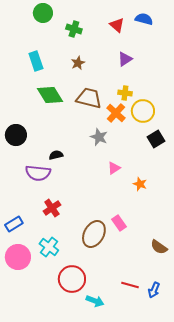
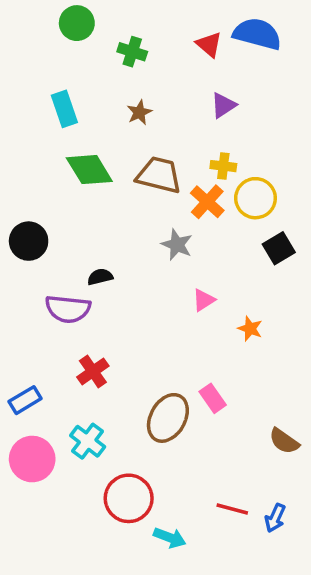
blue semicircle: (144, 19) -> (257, 34), size x1.5

